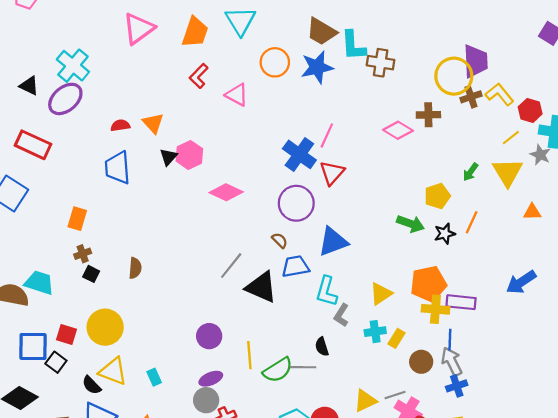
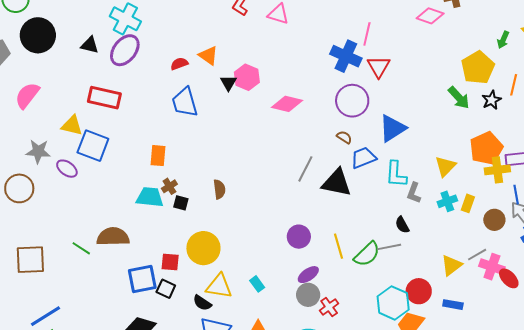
yellow pentagon: (437, 196) -> (478, 68), size x1.4
green arrow: (410, 224) -> (459, 98), turned 40
cyan trapezoid: (39, 283) -> (150, 197), moved

